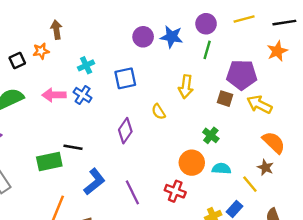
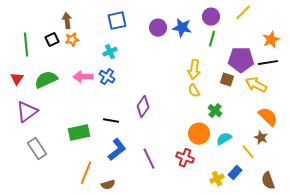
yellow line: (244, 19) -> (243, 13), turned -30
black line: (284, 23) -> (268, 63), moved
brown arrow: (56, 30) -> (67, 21), moved
black square: (17, 61) -> (52, 40), moved
blue square: (125, 78) -> (117, 21), moved
yellow semicircle: (159, 112) -> (194, 91), moved
black line: (73, 147) -> (111, 121), moved
cyan semicircle: (221, 169) -> (224, 139), turned -35

